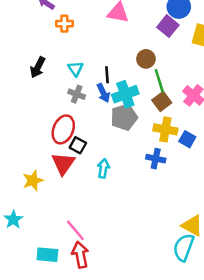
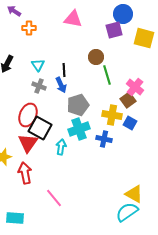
purple square: (168, 26) -> (114, 30), turned 36
cyan cross: (125, 94) -> (79, 129), moved
brown square: (162, 101) -> (128, 100), moved
black square: (78, 145) -> (40, 128), size x1.6
pink line: (75, 230) -> (54, 198), moved
cyan semicircle: (184, 247) -> (127, 212), turned 35
red arrow: (80, 255) -> (25, 173), moved

